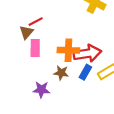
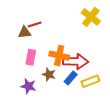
brown triangle: (26, 32) -> (25, 32), turned 32
pink rectangle: (35, 48) -> (31, 57), moved

